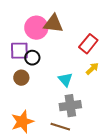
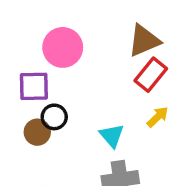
brown triangle: (53, 24) -> (144, 41), moved, turned -30
black circle: (32, 58) -> (54, 117), moved

